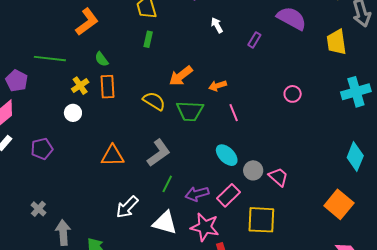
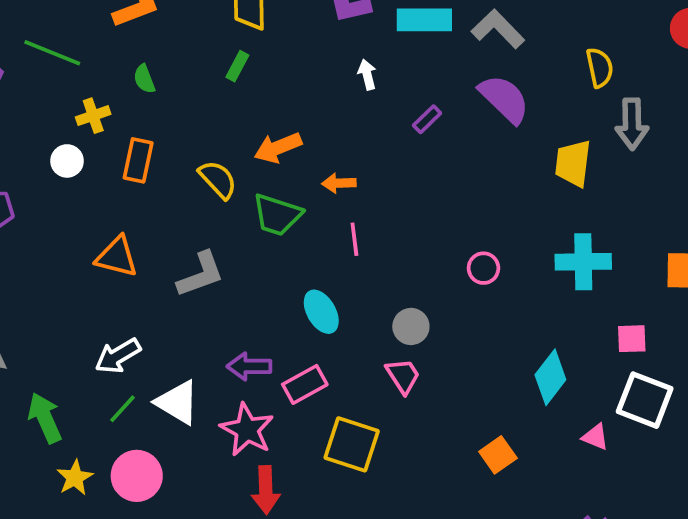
orange rectangle: (108, 87) -> (138, 160), moved
pink circle: (293, 94) -> (483, 268), moved
gray circle: (253, 170) -> (411, 326), moved
green line: (167, 184) -> (123, 409), moved
orange square: (339, 204) -> (498, 455), size x0.7

